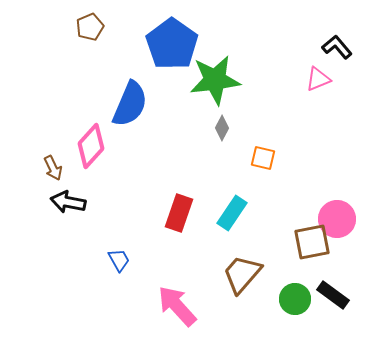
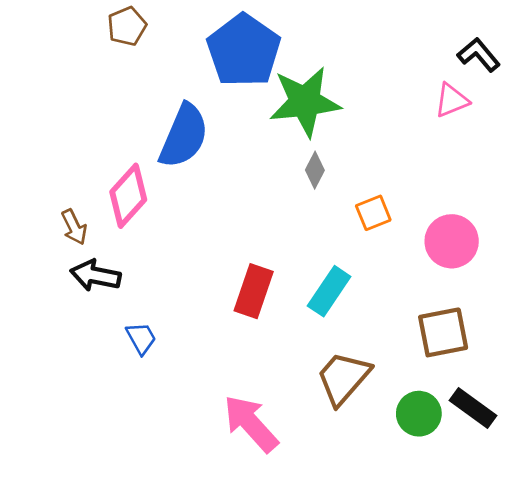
orange square: (263, 158) -> (373, 213), turned -35
pink circle: (337, 219) -> (452, 241), moved
blue trapezoid: (119, 260) -> (141, 338), moved

